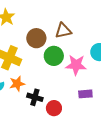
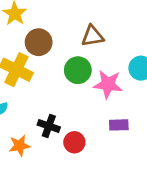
brown circle: (36, 38) -> (39, 42), moved
orange star: (17, 84) -> (20, 146), moved

